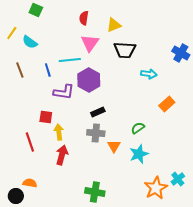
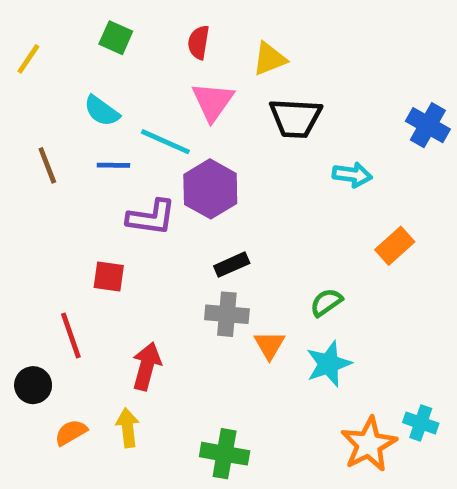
green square: (36, 10) -> (116, 38), moved
yellow line: (12, 33) -> (28, 59), moved
cyan semicircle: (30, 42) -> (102, 111), moved
cyan line: (70, 60) -> (165, 142), turned 30
blue line: (48, 70) -> (113, 165), turned -72
yellow arrow: (59, 132) -> (128, 428), moved
cyan cross: (178, 179) -> (421, 423), turned -32
orange semicircle: (30, 183) -> (71, 432), turned -40
black circle: (16, 196) -> (33, 385), moved

